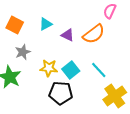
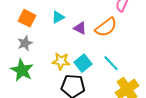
gray star: (23, 52) -> (25, 43), moved

